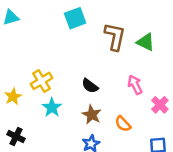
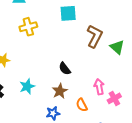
yellow cross: (42, 81) -> (28, 27), moved
pink arrow: (135, 85) -> (99, 87), moved
cyan star: (52, 108) -> (27, 86), moved

